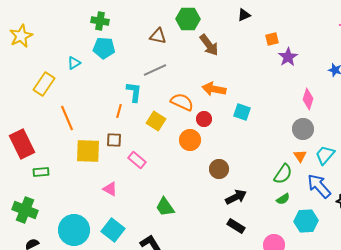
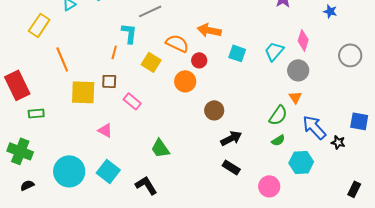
cyan trapezoid: (325, 155) -> (274, 51), moved

